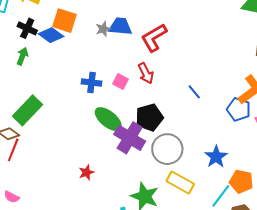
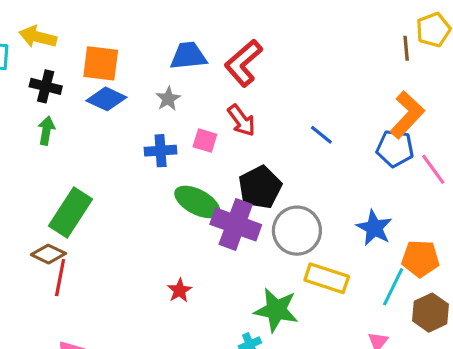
gray star: (103, 29) -> (168, 99), moved
blue diamond: (51, 35) -> (106, 99), moved

